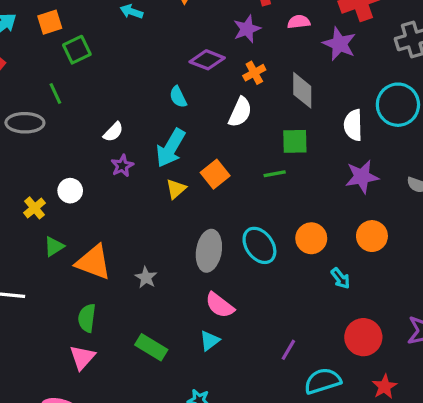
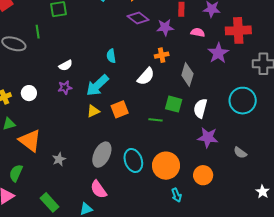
purple diamond: (207, 60) -> (138, 18), moved
white semicircle: (353, 125) -> (200, 108), moved
orange circle: (311, 238) -> (166, 166), size x1.4

